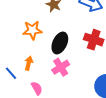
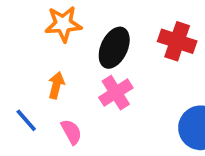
blue line: (11, 73) -> (26, 120), moved

